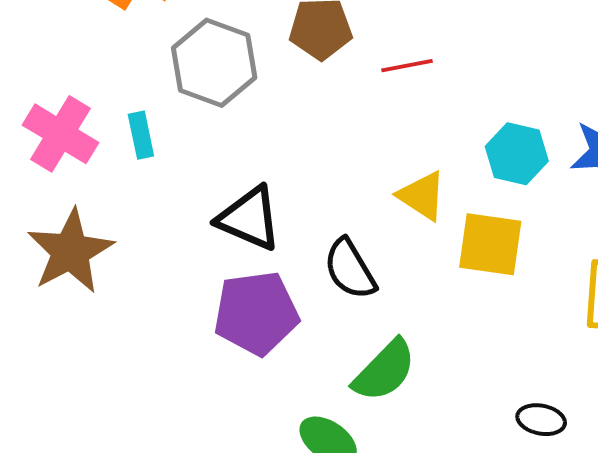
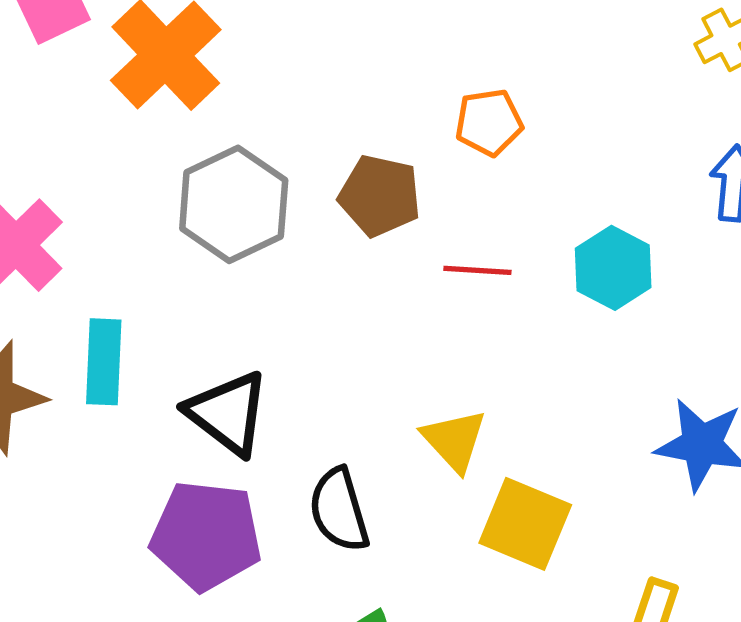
cyan rectangle: (141, 135) -> (104, 362), moved, size x1.4
cyan hexagon: (517, 154) -> (613, 268), moved

